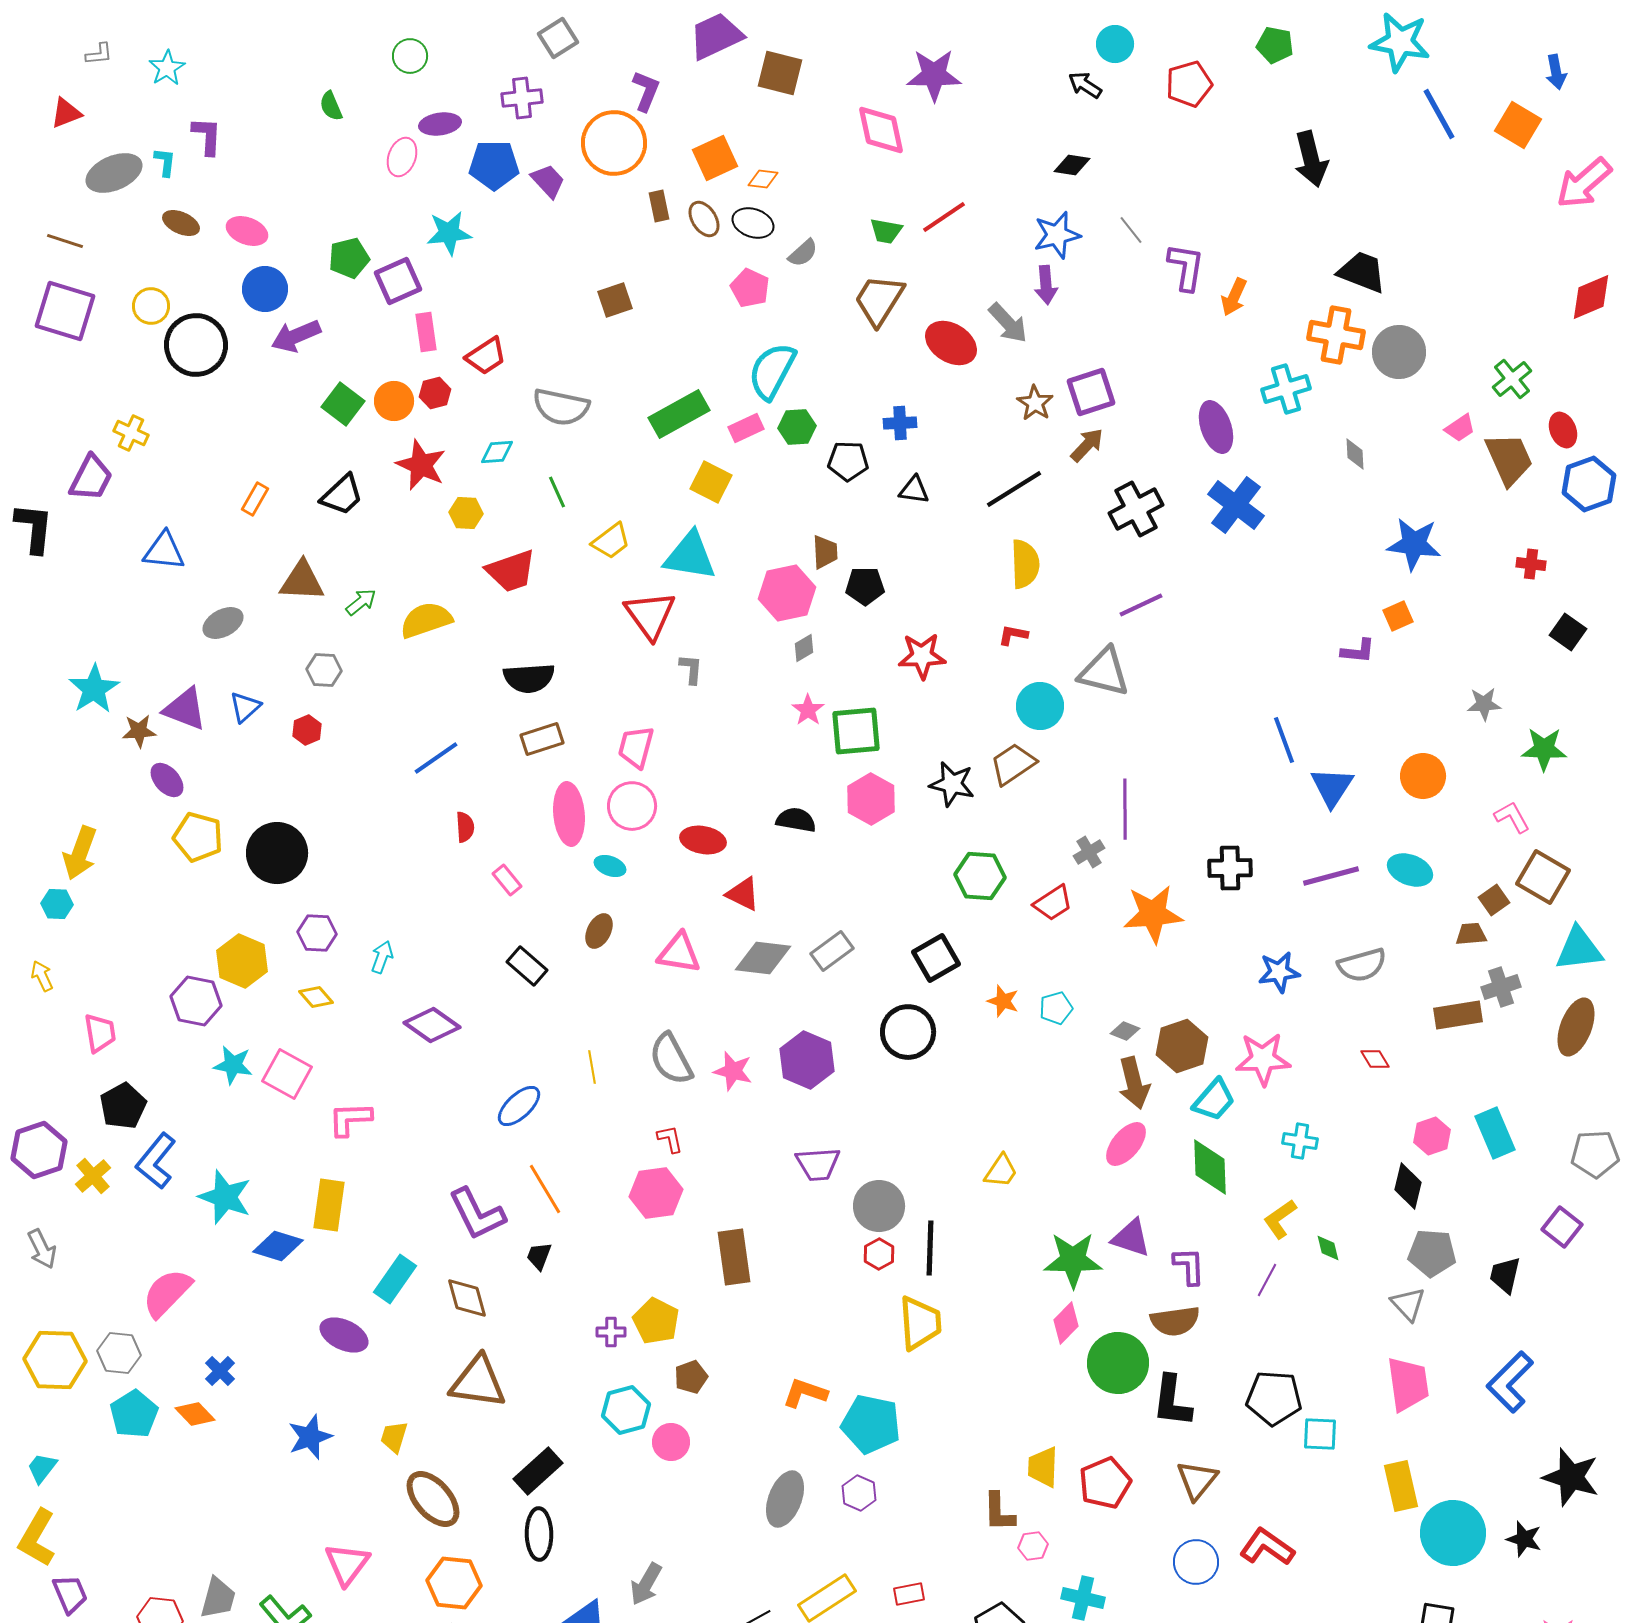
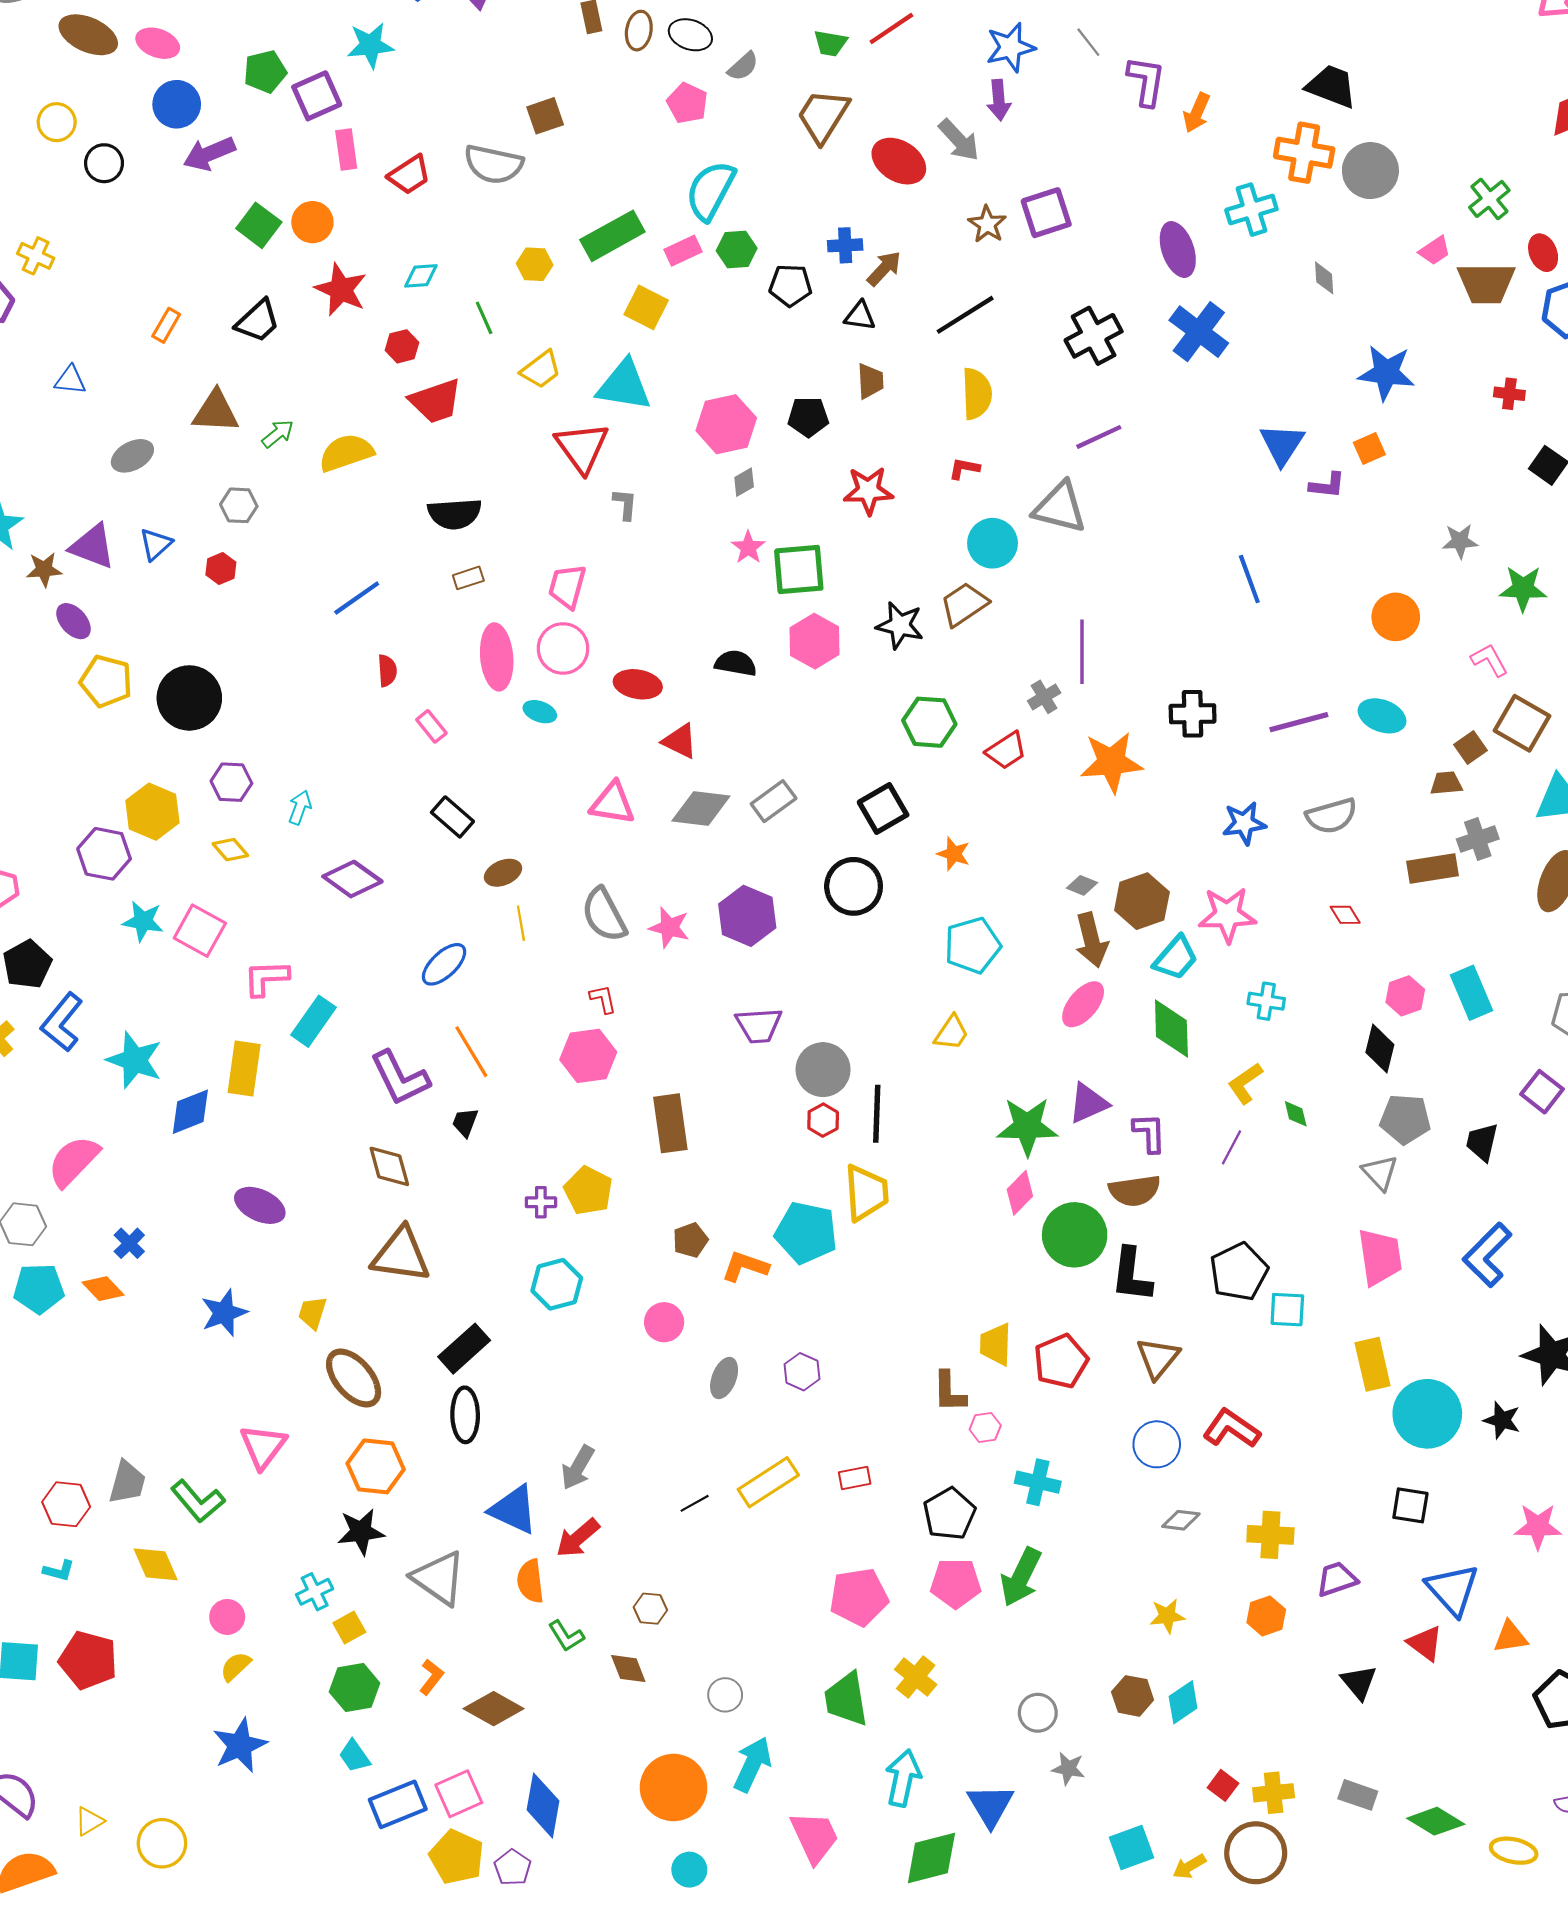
brown ellipse: (704, 219) -> (639, 31), turned 42
brown ellipse: (181, 223) -> (88, 35), size x1.5
black circle: (196, 345) -> (104, 163), size x0.6
red hexagon: (435, 393) -> (402, 346), moved
gray semicircle: (561, 407) -> (494, 164), moved
brown arrow: (1087, 445) -> (884, 268), moved
brown trapezoid: (1509, 459) -> (1486, 283), turned 114
yellow hexagon: (466, 513) -> (535, 264), moved
blue triangle: (164, 551) -> (70, 380), size x0.7
brown trapezoid: (825, 552) -> (870, 381), moved
brown rectangle: (542, 739) -> (468, 578), size x0.7
blue triangle: (1332, 787) -> (1282, 444), moved
brown ellipse: (599, 931) -> (503, 873), moved, turned 40
cyan pentagon: (1056, 1008) -> (973, 945), moved, size x1.6
purple triangle: (1131, 1238) -> (1088, 1103), turned -42
blue diamond: (278, 1246) -> (190, 1112), turned -39
cyan rectangle: (395, 1279) -> (314, 1021), moved
brown pentagon: (691, 1377) -> (690, 1240), moved
black pentagon: (1274, 1398) -> (1239, 1272), turned -30
cyan pentagon: (134, 1414) -> (39, 1289), turned 30
cyan pentagon: (871, 1424) -> (806, 1233), moved
pink circle: (671, 1442) -> (664, 1322), moved
gray ellipse: (785, 1499) -> (724, 1378), size x0.7

